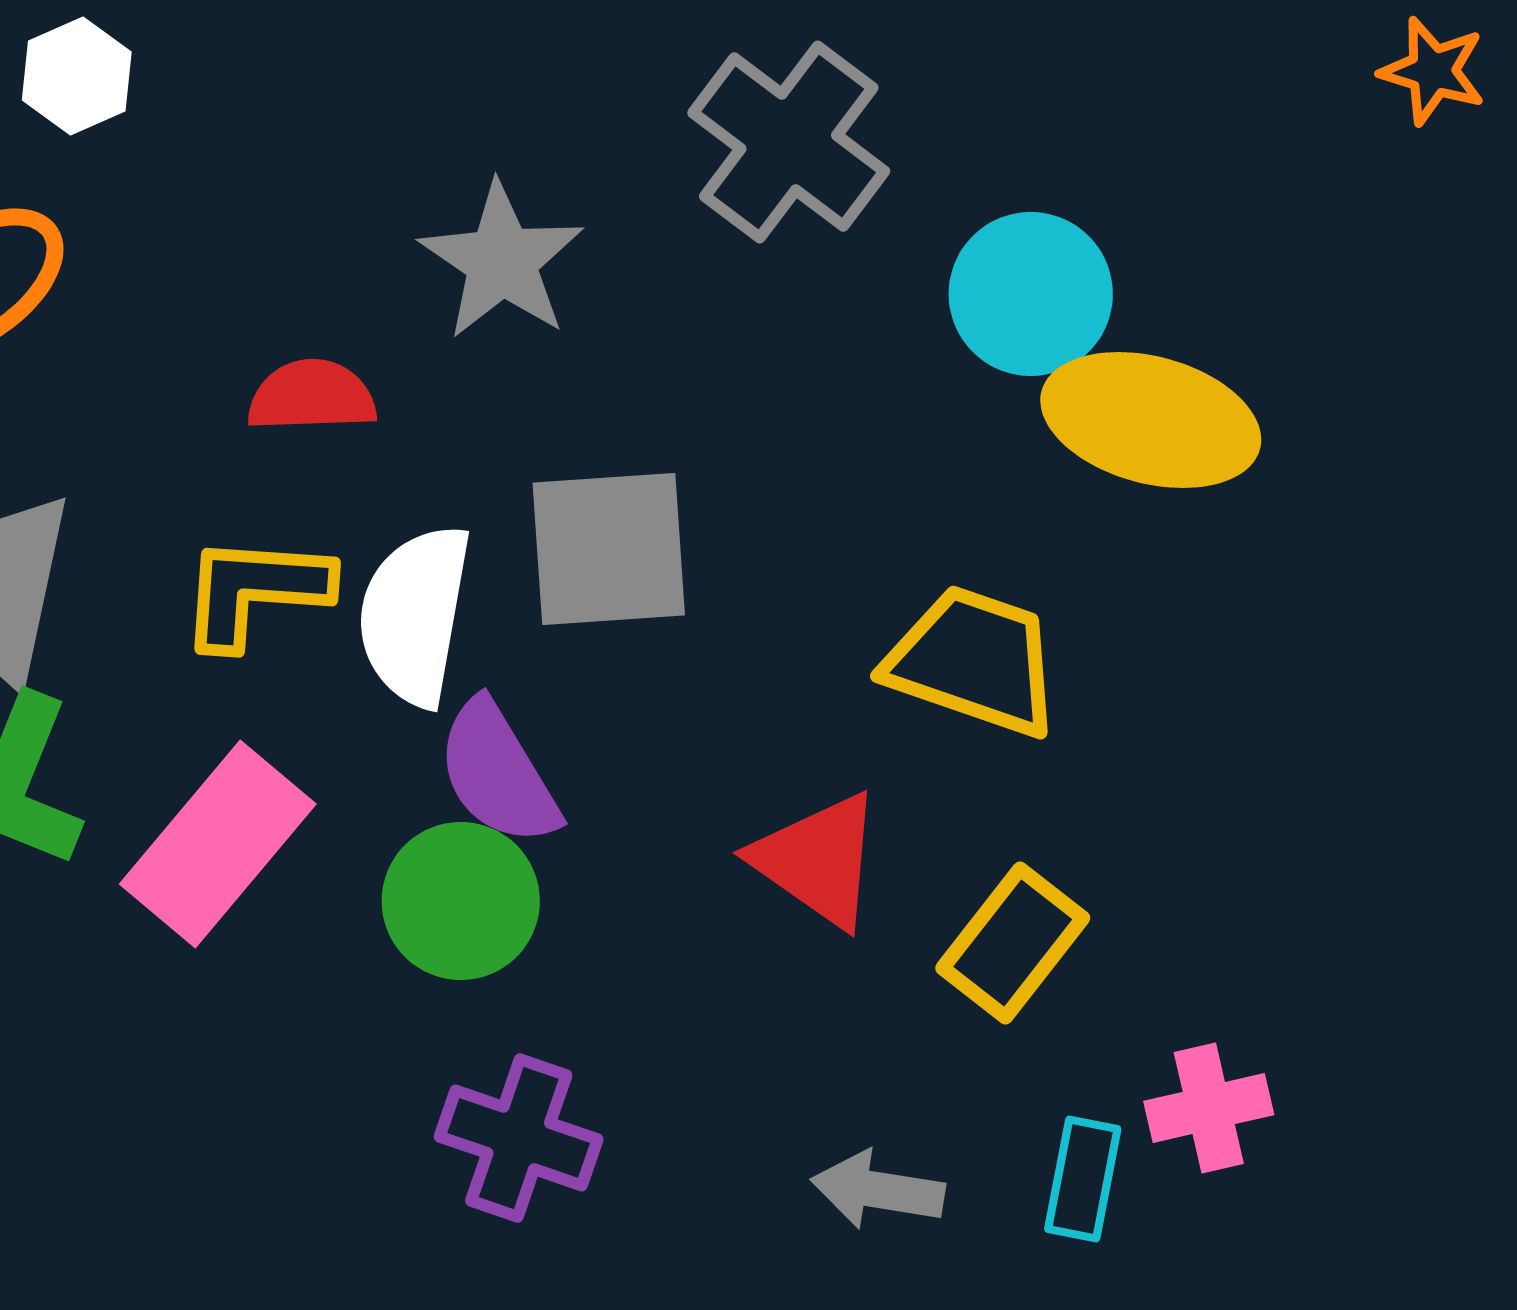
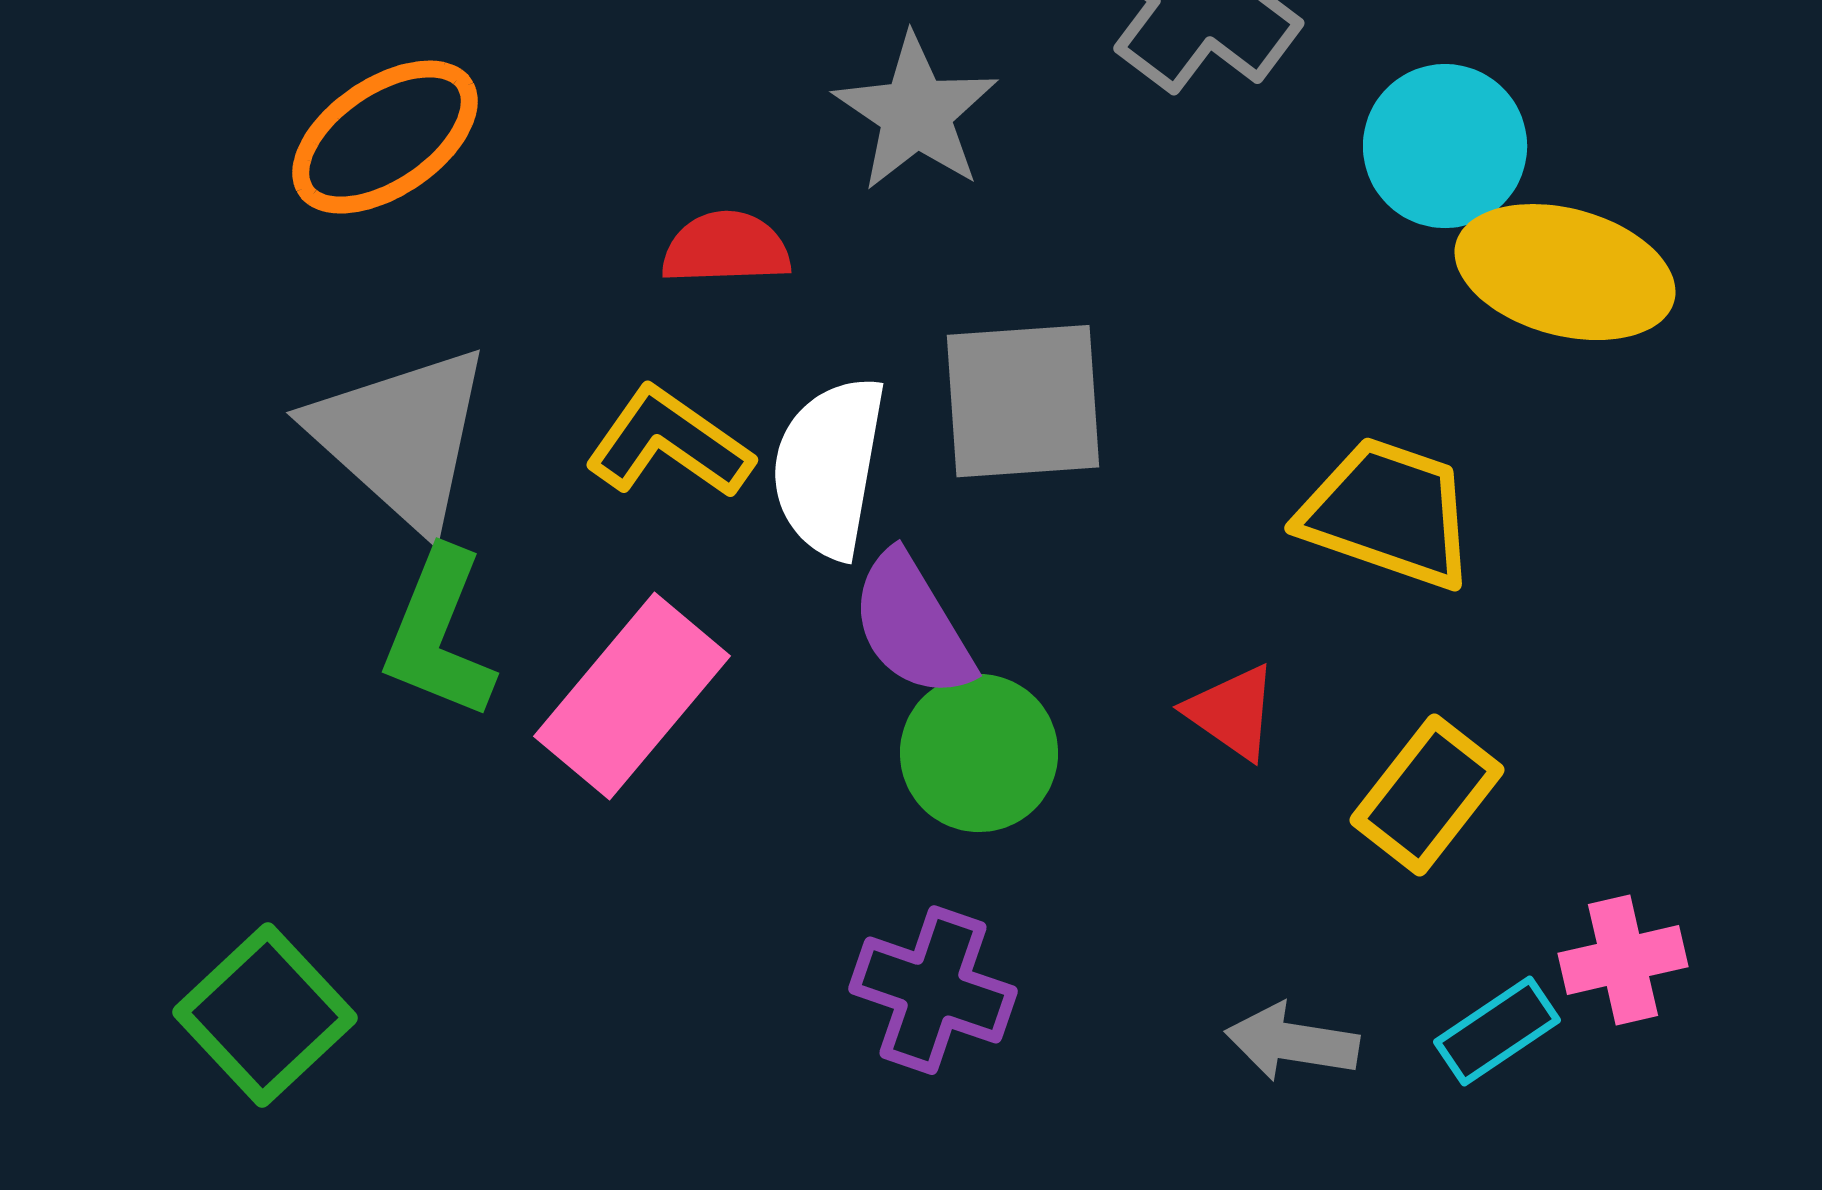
yellow L-shape: (255, 591) -> (669, 443), turned 31
red triangle: (818, 860) -> (1232, 712), size x0.7
green circle: (461, 901) -> (979, 753), moved
cyan rectangle: (1083, 1179) -> (1497, 1031), turned 45

